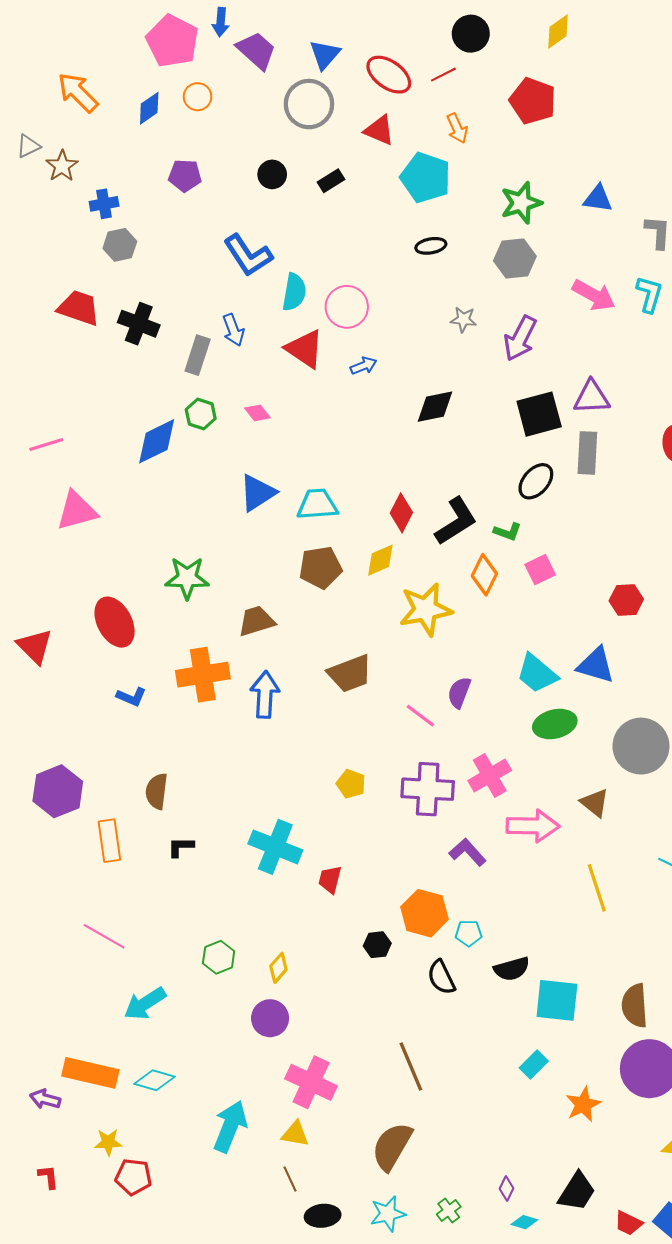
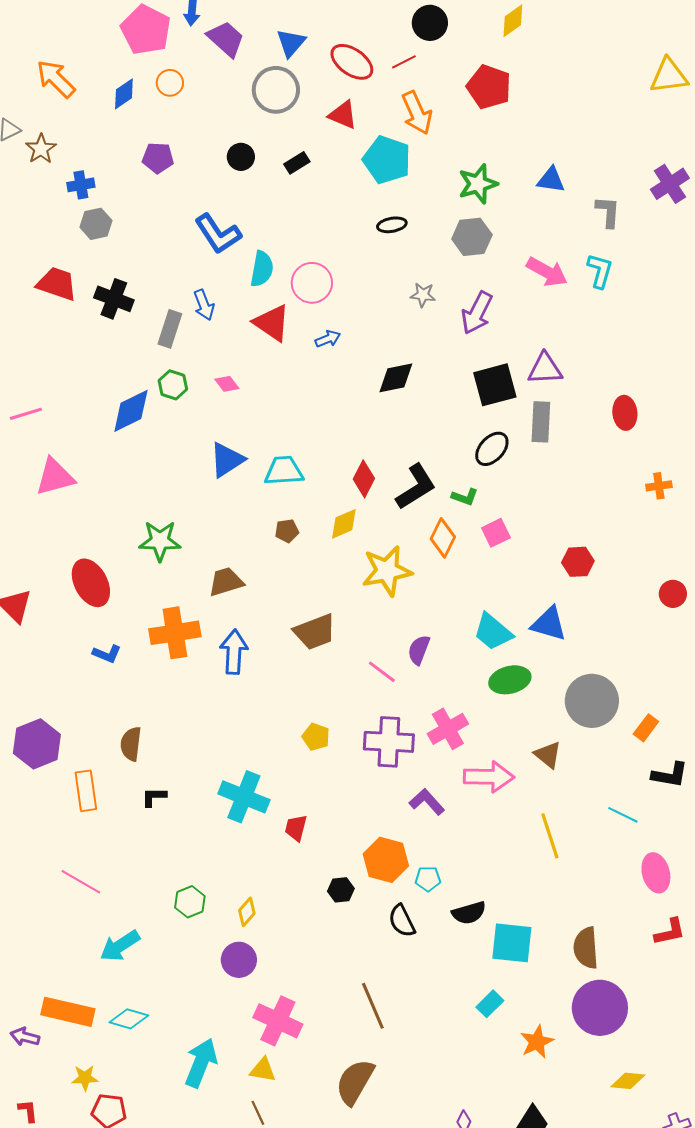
orange arrow: (457, 128) -> (417, 113), size x1.5
brown pentagon: (320, 567) -> (287, 531), size x0.6

